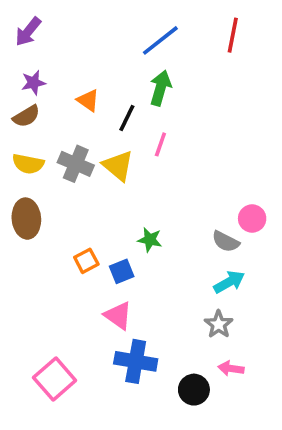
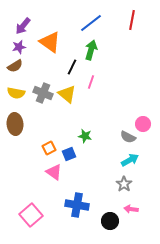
purple arrow: (28, 32) -> (23, 26), moved
orange triangle: (88, 100) -> (50, 42), moved, size x1.6
pink triangle: (118, 316) -> (54, 172), moved

